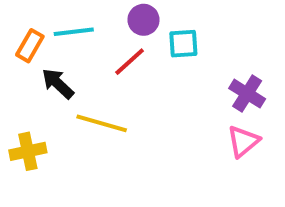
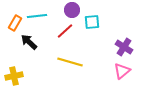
yellow line: (102, 123) -> (70, 62), moved

